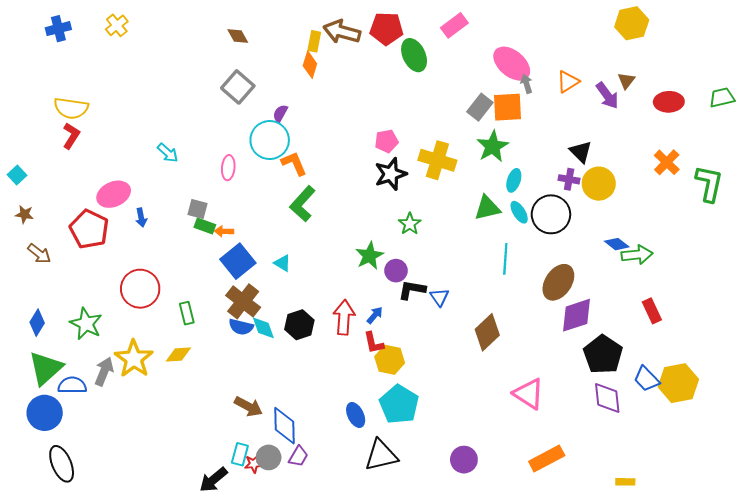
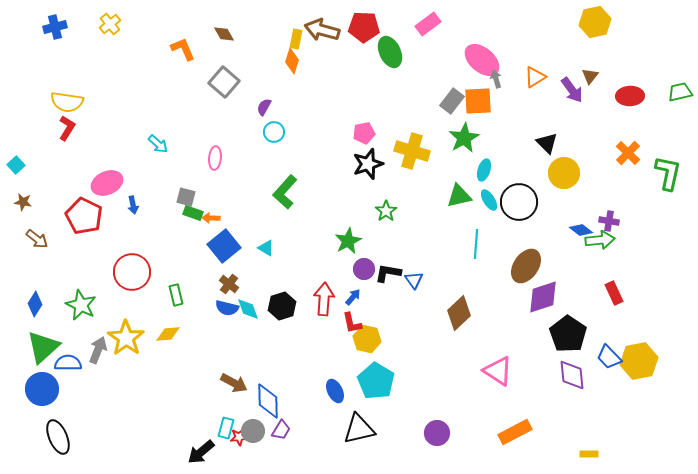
cyan circle: (270, 140) -> (274, 132), moved, size x0.6
orange L-shape: (294, 163) -> (183, 49), moved
purple cross: (569, 179) -> (609, 221), moved
purple circle: (396, 271) -> (364, 269), moved
brown cross: (243, 301) -> (229, 284), size x0.6

